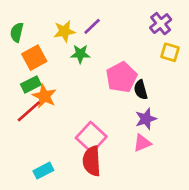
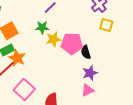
yellow star: (64, 31) -> (53, 39), moved
pink pentagon: (121, 77) -> (72, 44), turned 30
pink square: (91, 137) -> (24, 90), moved

